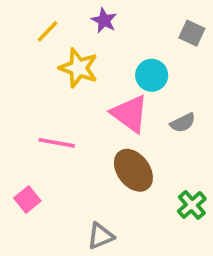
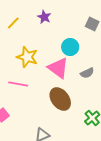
yellow star: (79, 68) -> (27, 57), moved

